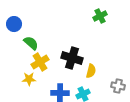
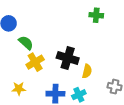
green cross: (100, 16) -> (96, 15), turned 32
yellow star: (29, 79) -> (19, 89), moved

